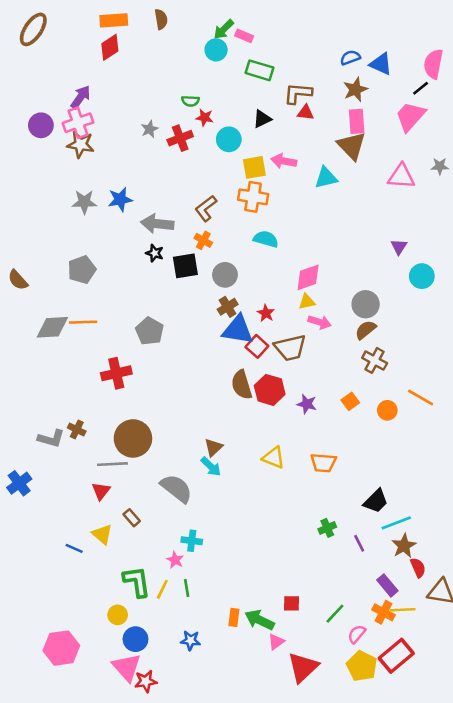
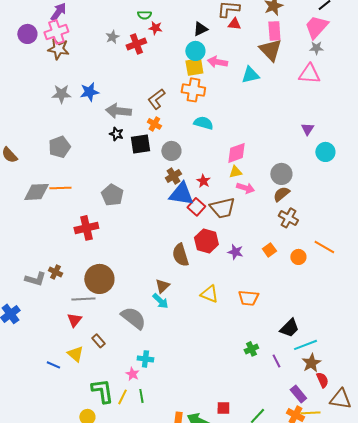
cyan circle: (229, 139) -> (195, 51), moved
gray star: (440, 166) -> (316, 48), moved
brown semicircle: (242, 385) -> (180, 255), moved

